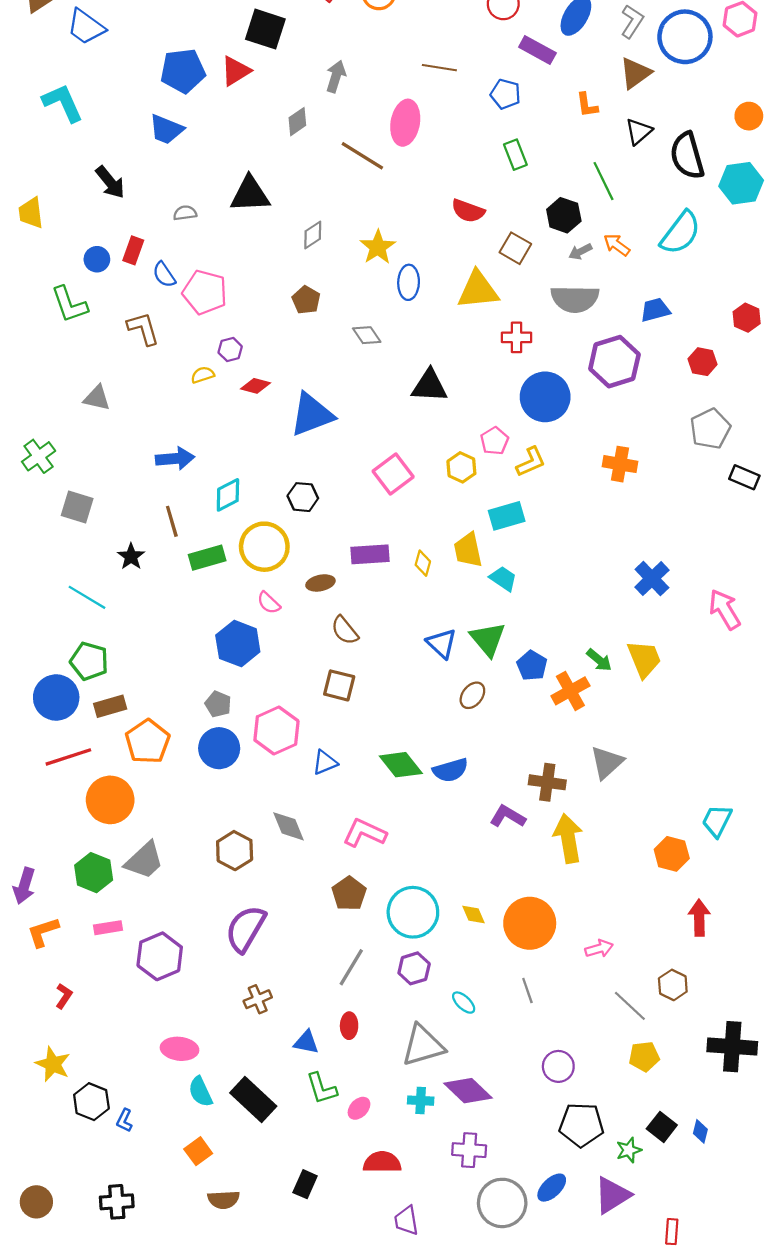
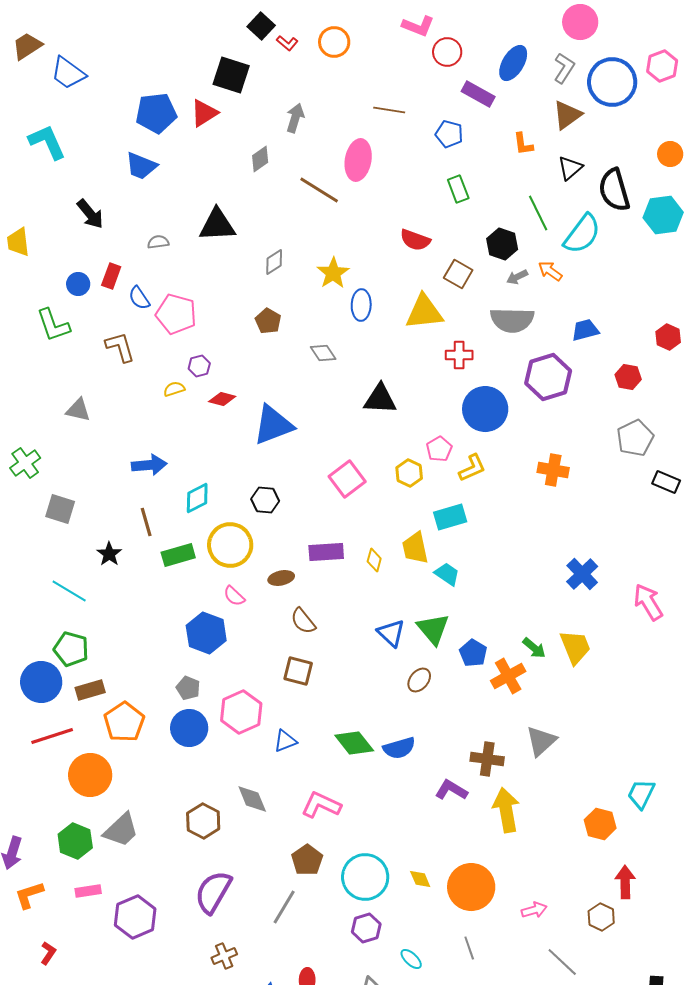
cyan semicircle: (681, 233) -> (582, 234), moved
gray line: (351, 967) -> (284, 907), moved
brown hexagon: (673, 985) -> (601, 917), moved

